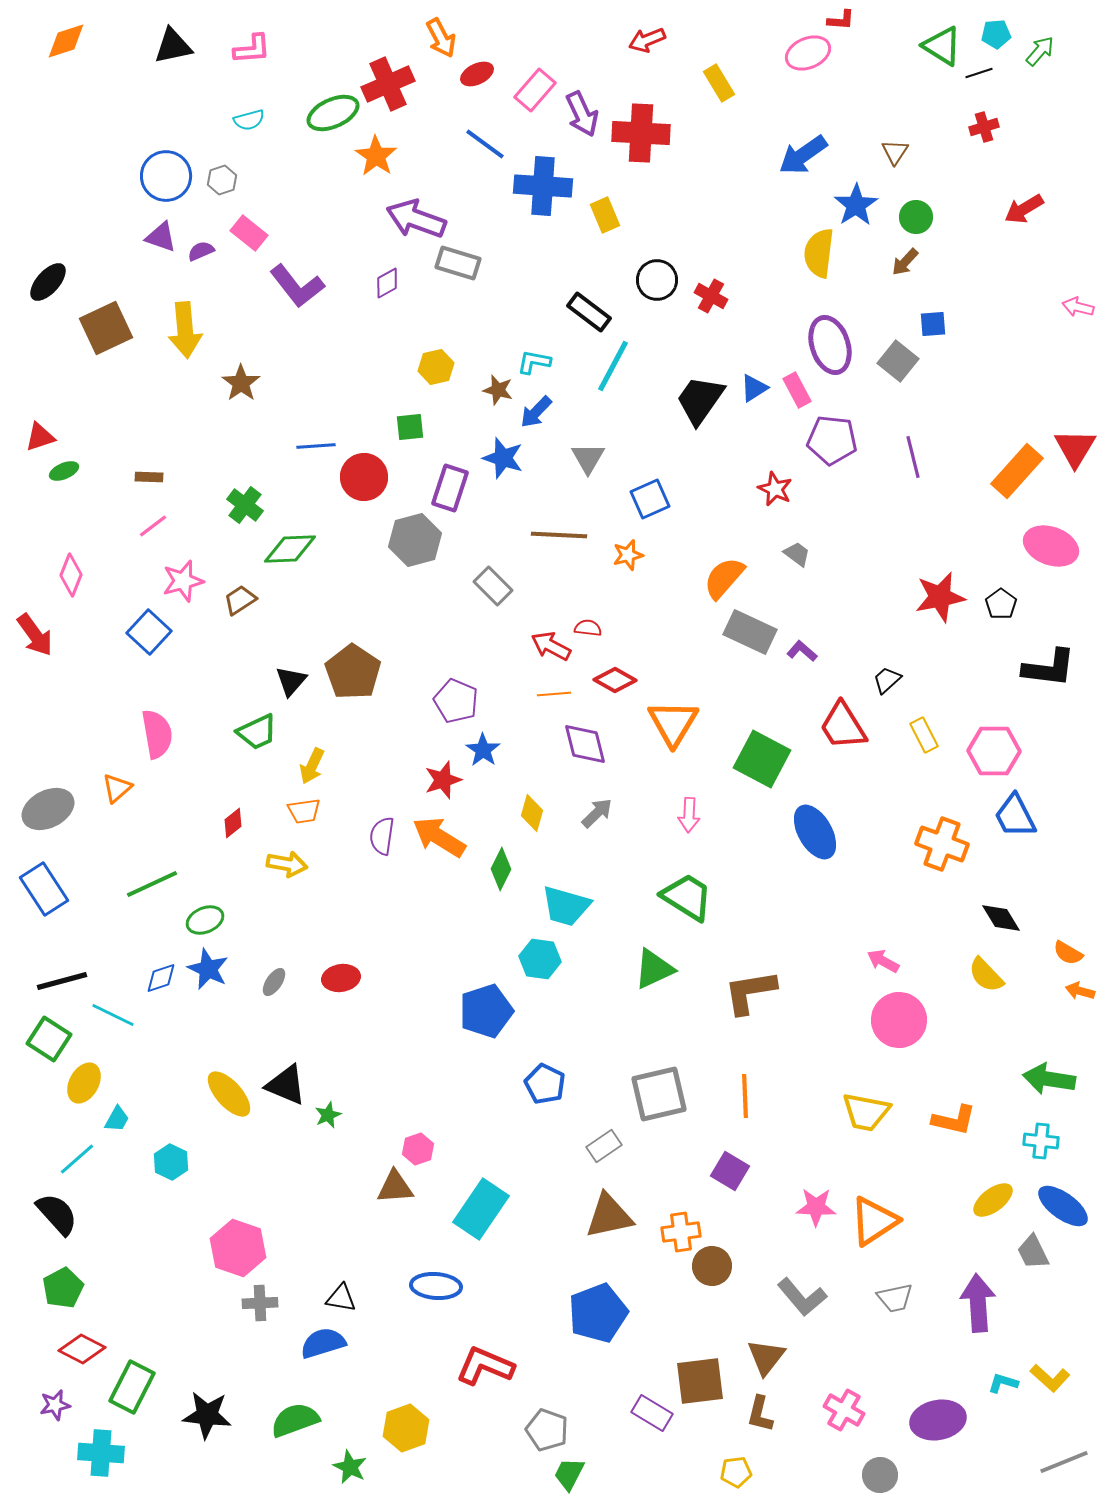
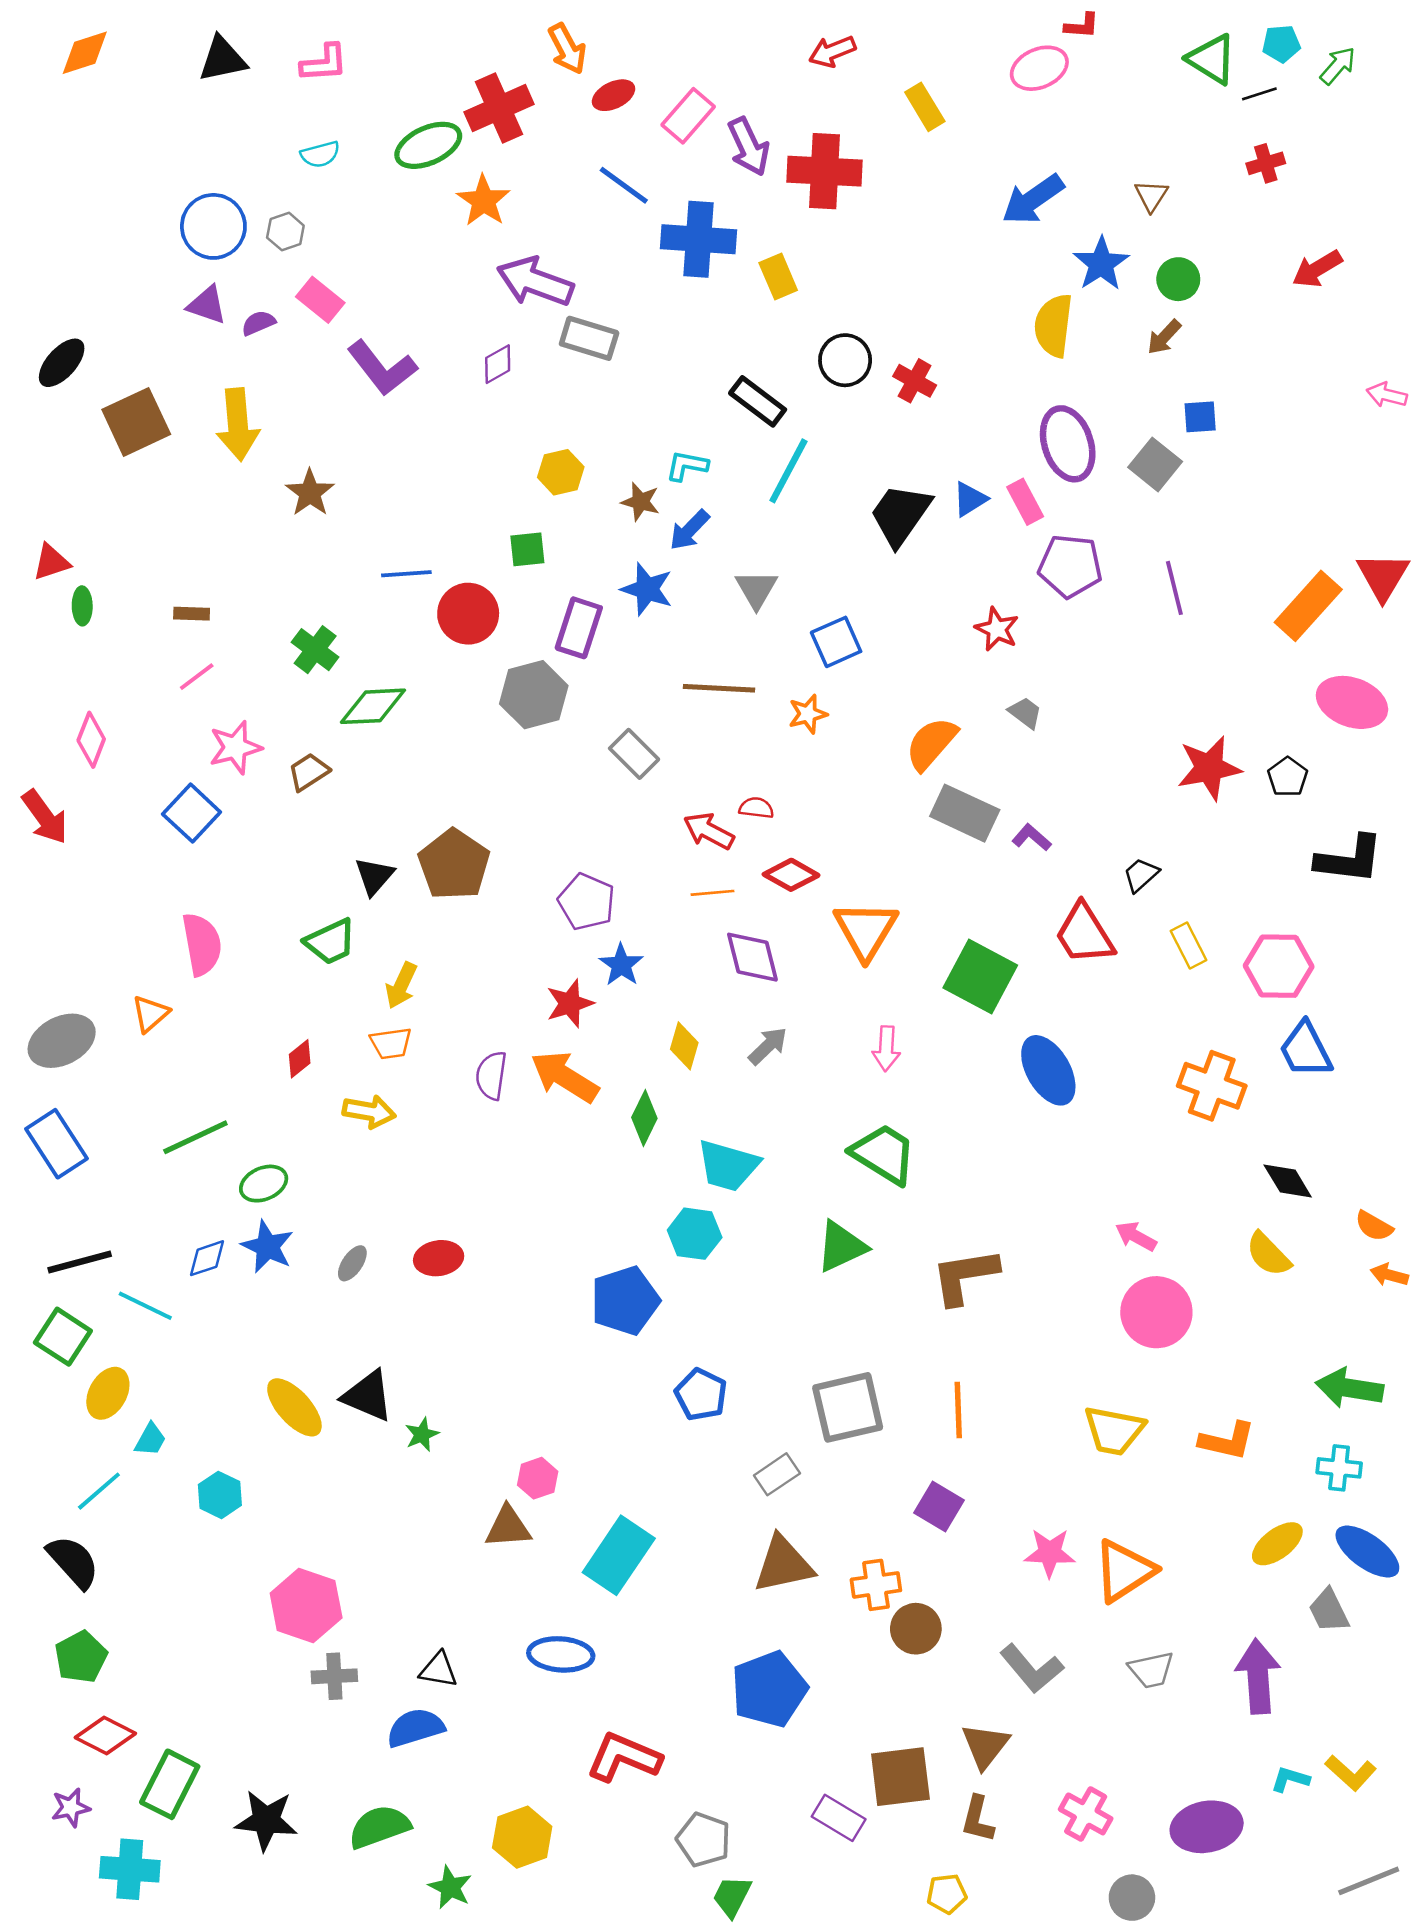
green ellipse: (64, 471) -> (82, 606), turned -68

